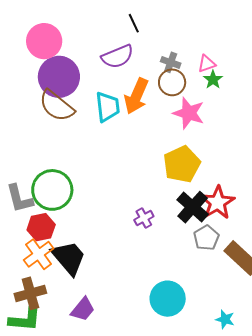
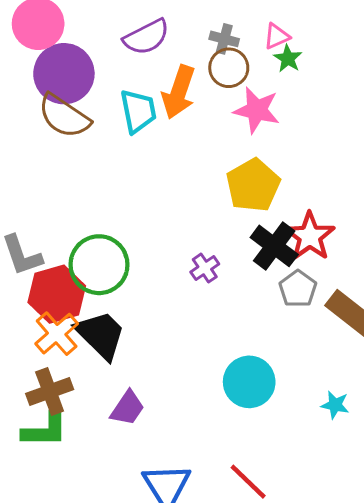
green circle: (52, 190) -> (99, 265), moved
red hexagon: (41, 227) -> (57, 294), size x1.4

